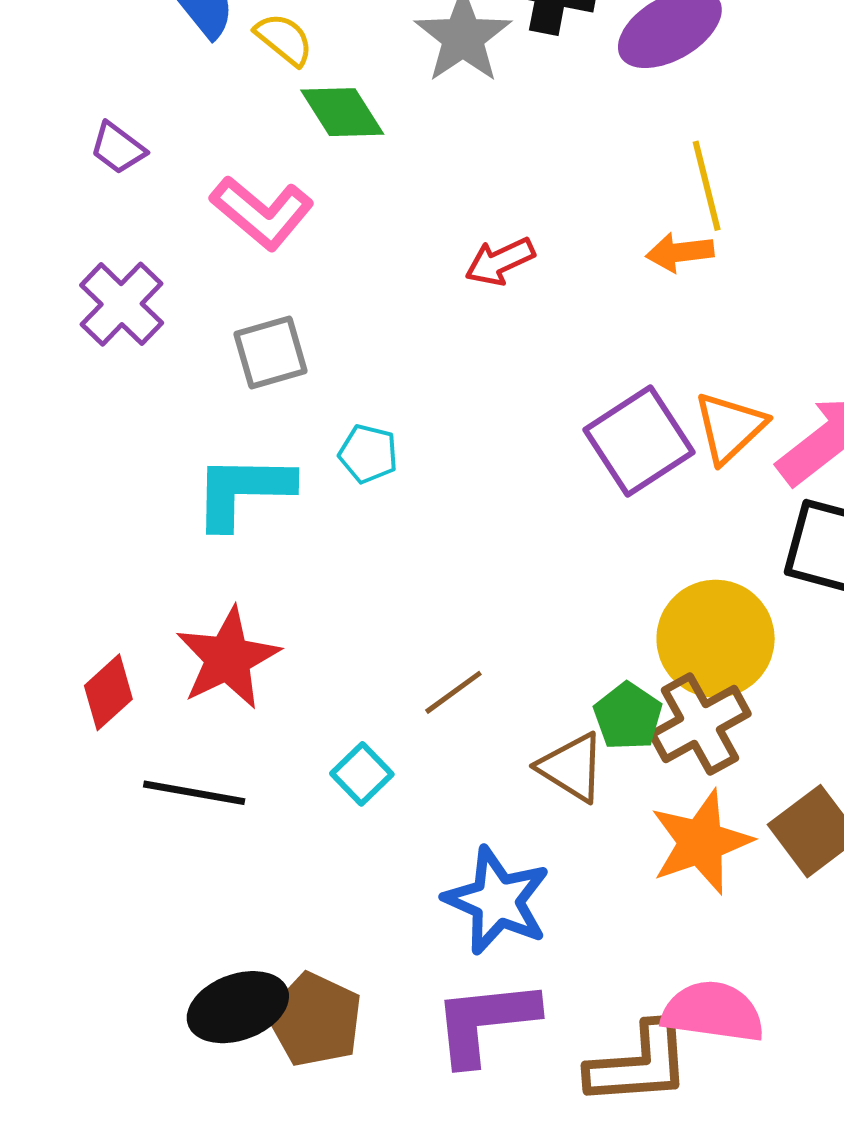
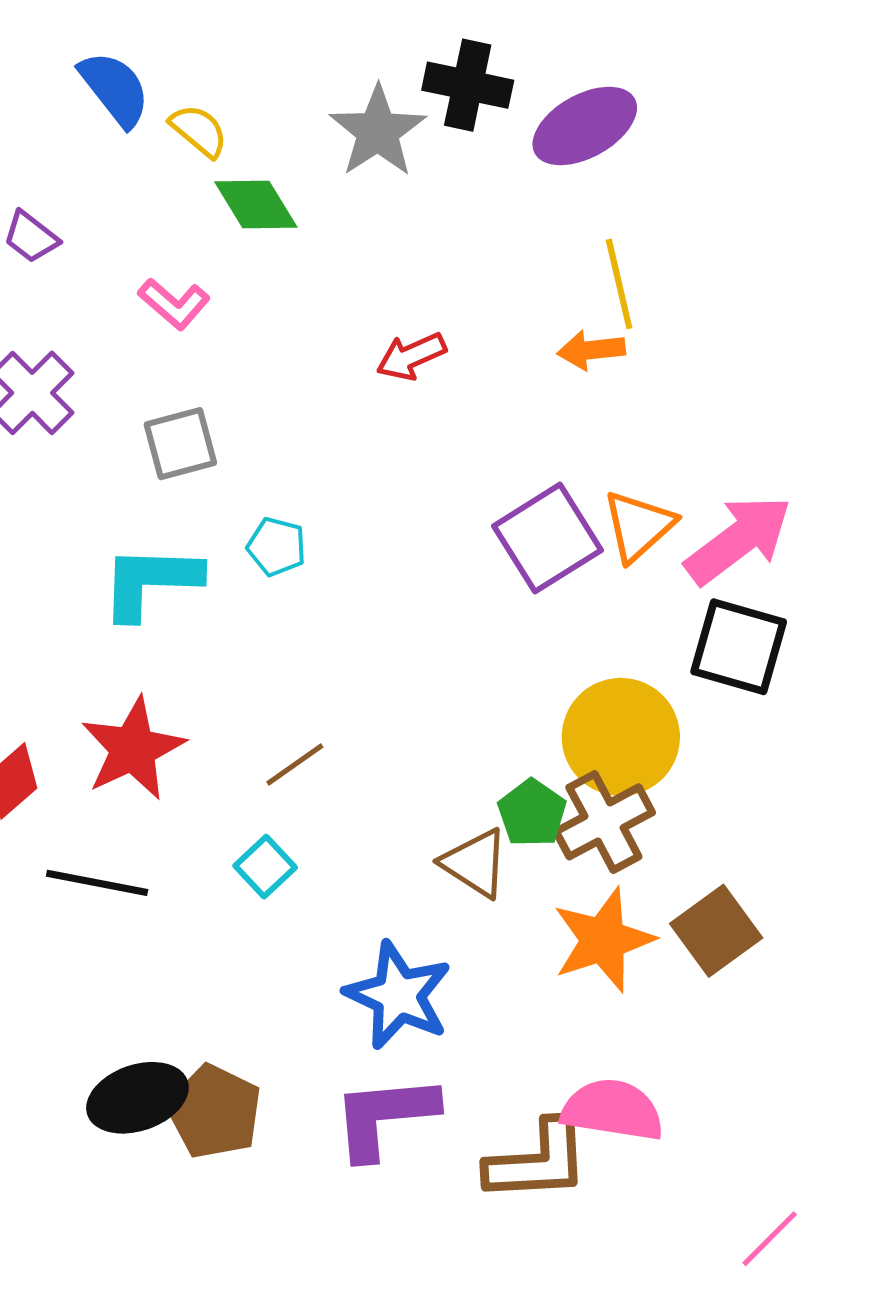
pink L-shape: (262, 213) -> (174, 304), size x0.7
brown line: (453, 692) -> (295, 764), moved

